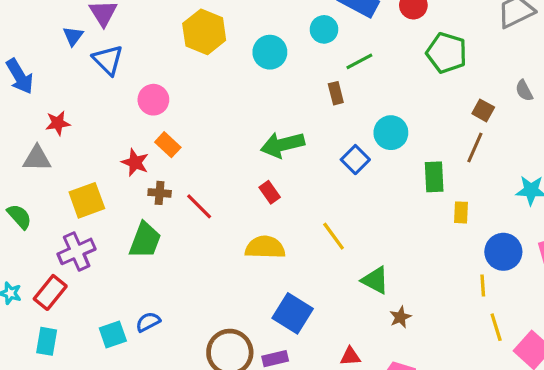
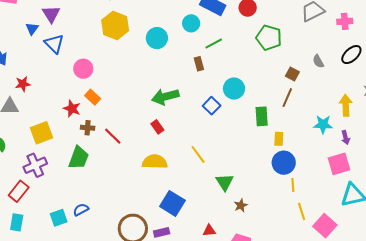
blue circle: (503, 252) -> (284, 163), moved
green triangle: (375, 280) -> (225, 182), turned 30

